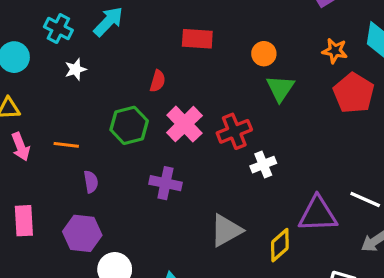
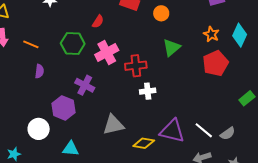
orange circle: (264, 54) -> (161, 13), moved
purple hexagon: (82, 233) -> (64, 108), moved
yellow diamond: (280, 245) -> (144, 143), turned 35

